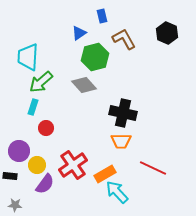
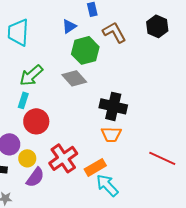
cyan trapezoid: (28, 57) -> (18, 32), moved
red circle: (46, 128) -> (36, 121), size x1.6
red line: (153, 168) -> (162, 158), moved

